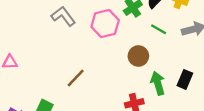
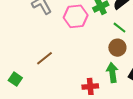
brown circle: (138, 56) -> (117, 48), moved

